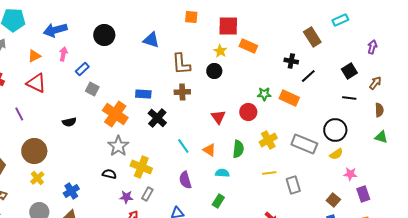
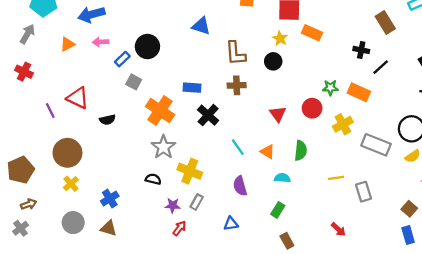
black circle: (104, 35) -> (147, 47), moved
pink arrow: (63, 54) -> (101, 42), turned -104
red triangle: (36, 83) -> (78, 98), moved
yellow cross: (268, 140) -> (343, 124), moved

